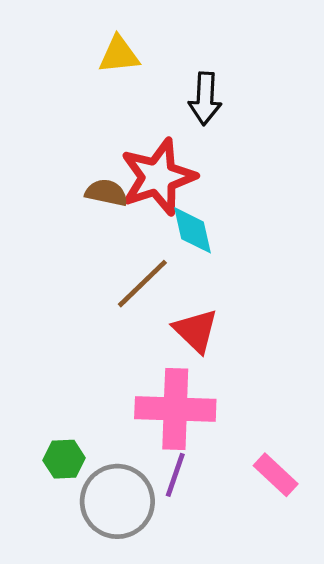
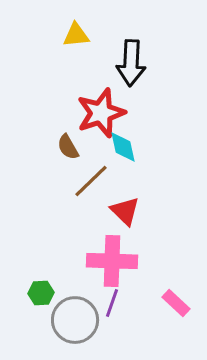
black arrow: (205, 99) -> (131, 63), size x1.4
brown semicircle: (106, 193) -> (68, 147), moved, turned -132

